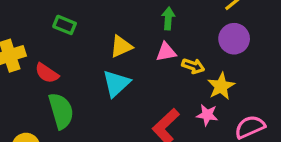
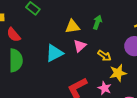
yellow triangle: (121, 46) -> (73, 27), moved
pink triangle: (166, 52) -> (80, 46), moved, turned -48

